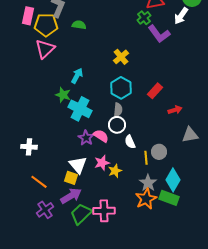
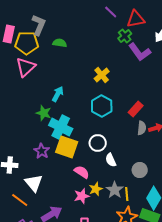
gray semicircle: (118, 110) -> (142, 128), moved
pink semicircle: (101, 136) -> (82, 172), moved
purple star: (86, 138) -> (42, 151), moved
yellow line: (146, 158) -> (127, 194), moved
pink star: (102, 163) -> (82, 196), moved
white triangle: (78, 165) -> (34, 183), moved
yellow square: (71, 178) -> (67, 147), moved, size x1.6
gray star: (148, 183) -> (115, 190), moved

